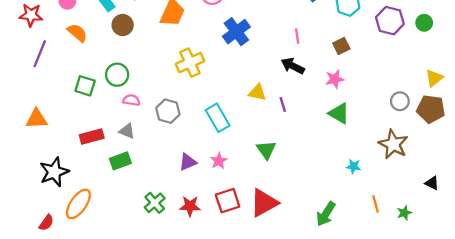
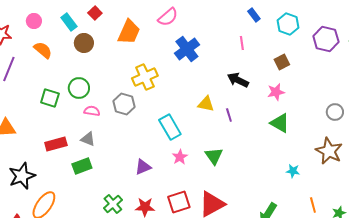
pink line: (297, 36) -> (242, 43), moved
gray hexagon: (168, 111) -> (124, 104), moved
pink star: (219, 161) -> (180, 157), moved

